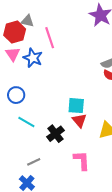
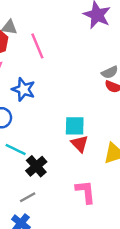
blue star: (33, 58) -> (23, 89), moved
black cross: (55, 134) -> (36, 166), moved

